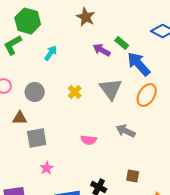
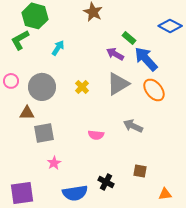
purple arrow: (102, 50) -> (115, 54), moved
gray triangle: (111, 89) -> (118, 84), turned 35
gray circle: (35, 92) -> (42, 87), size x1.4
orange ellipse: (147, 95) -> (154, 90), turned -70

